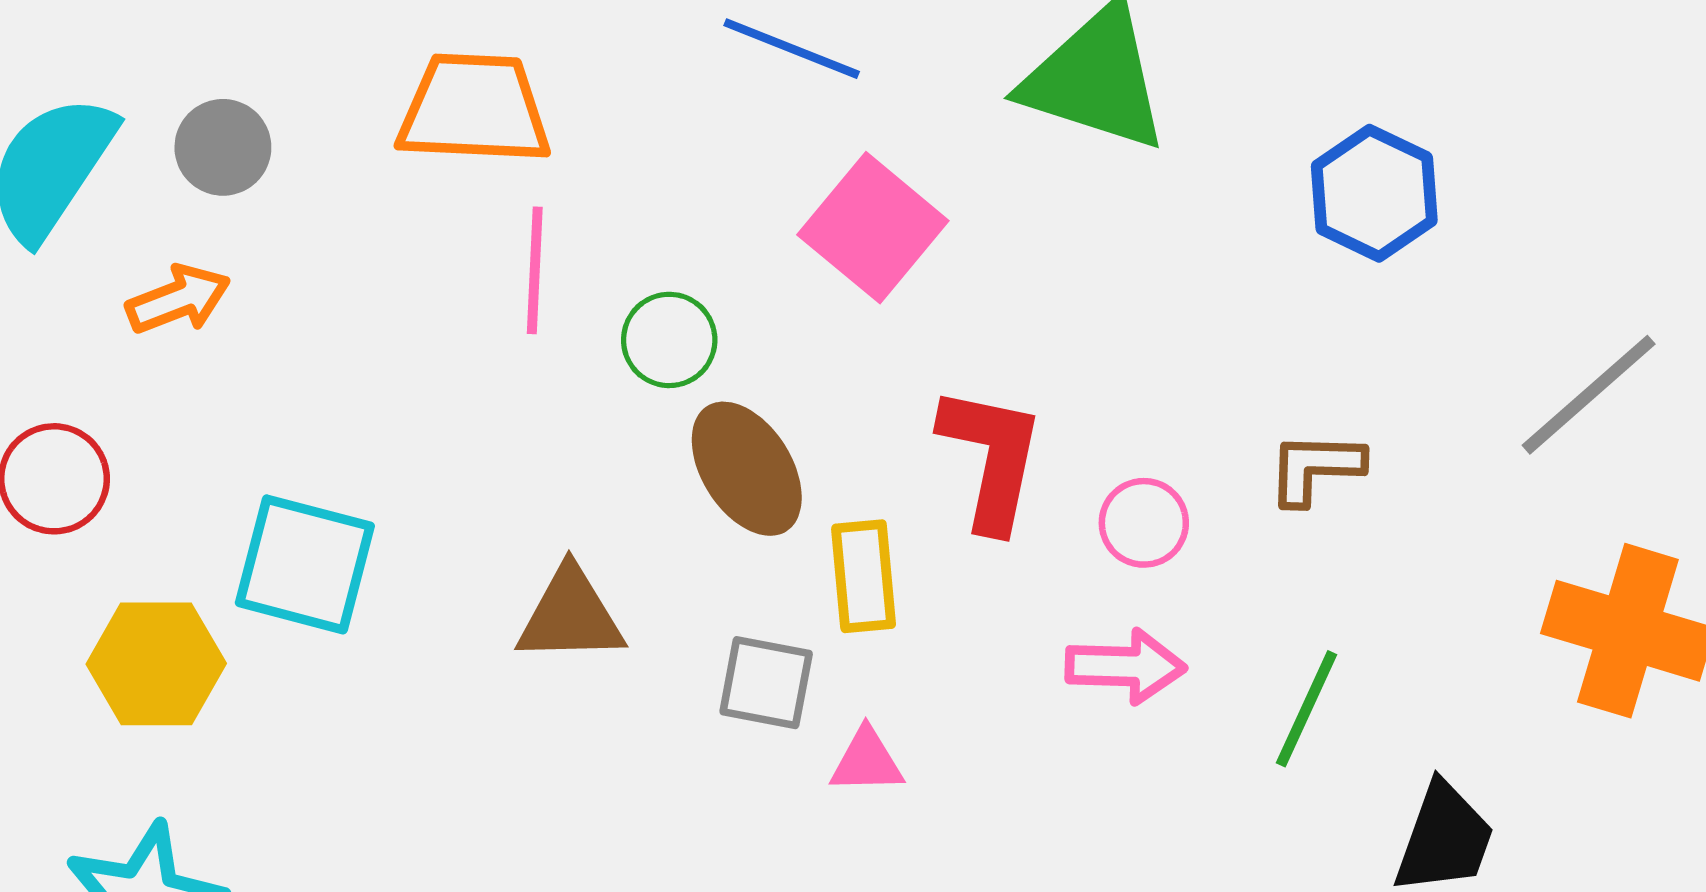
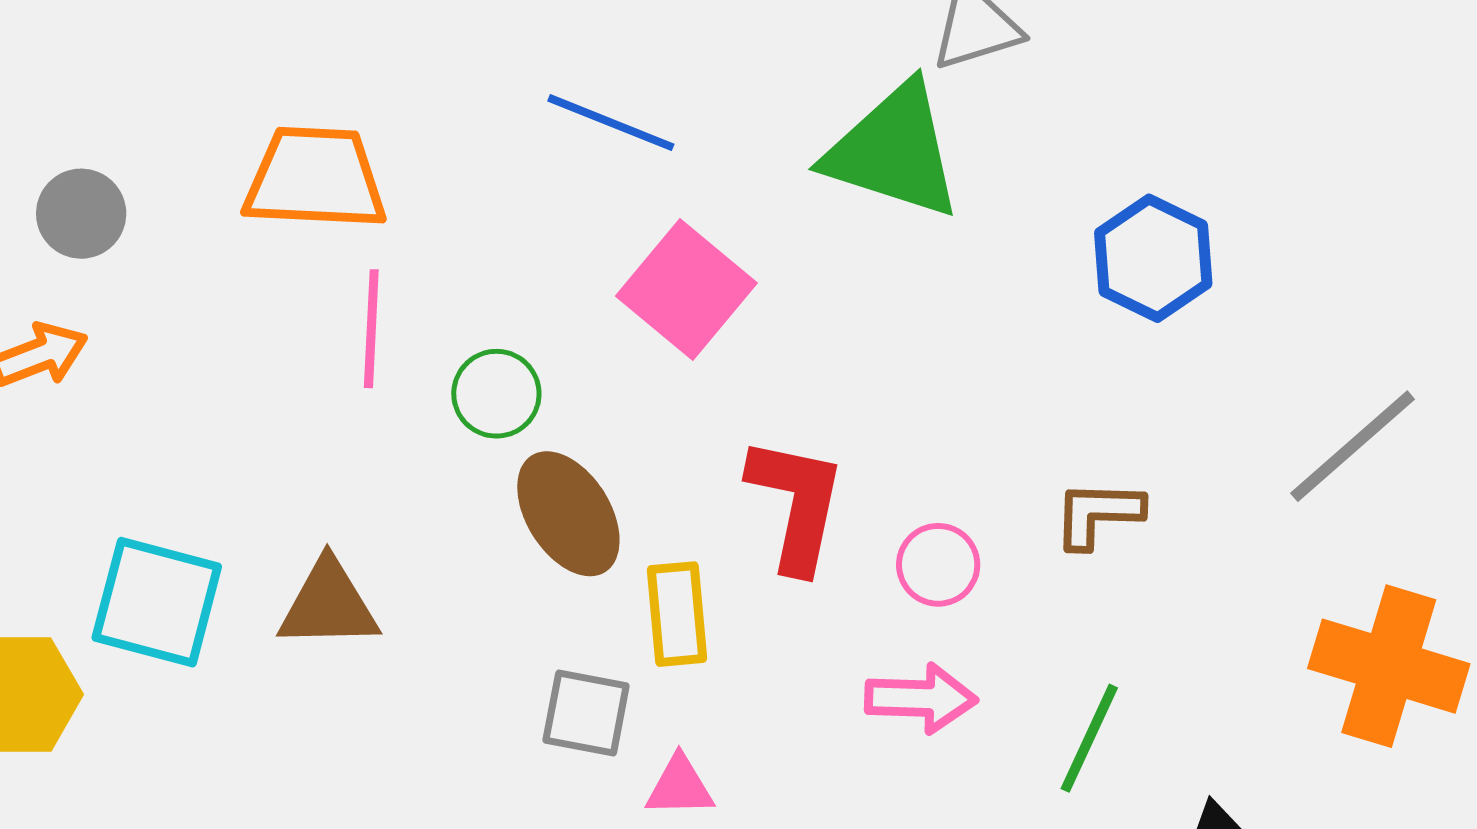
brown triangle: (570, 615) -> (328, 605), moved

